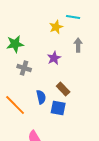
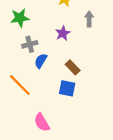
gray cross: (24, 68) -> (30, 44), turned -32
blue semicircle: (41, 97) -> (41, 61), moved, turned -136

